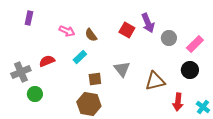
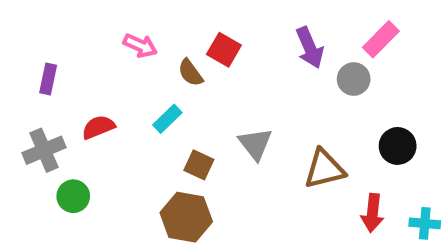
purple rectangle: (29, 18) -> (48, 79), moved
red square: (127, 30) -> (224, 50), moved
pink arrow: (67, 31) -> (140, 46), moved
pink rectangle: (195, 44) -> (381, 39), moved
brown square: (95, 79) -> (199, 165), turned 32
cyan cross: (203, 107) -> (425, 223), turned -32

